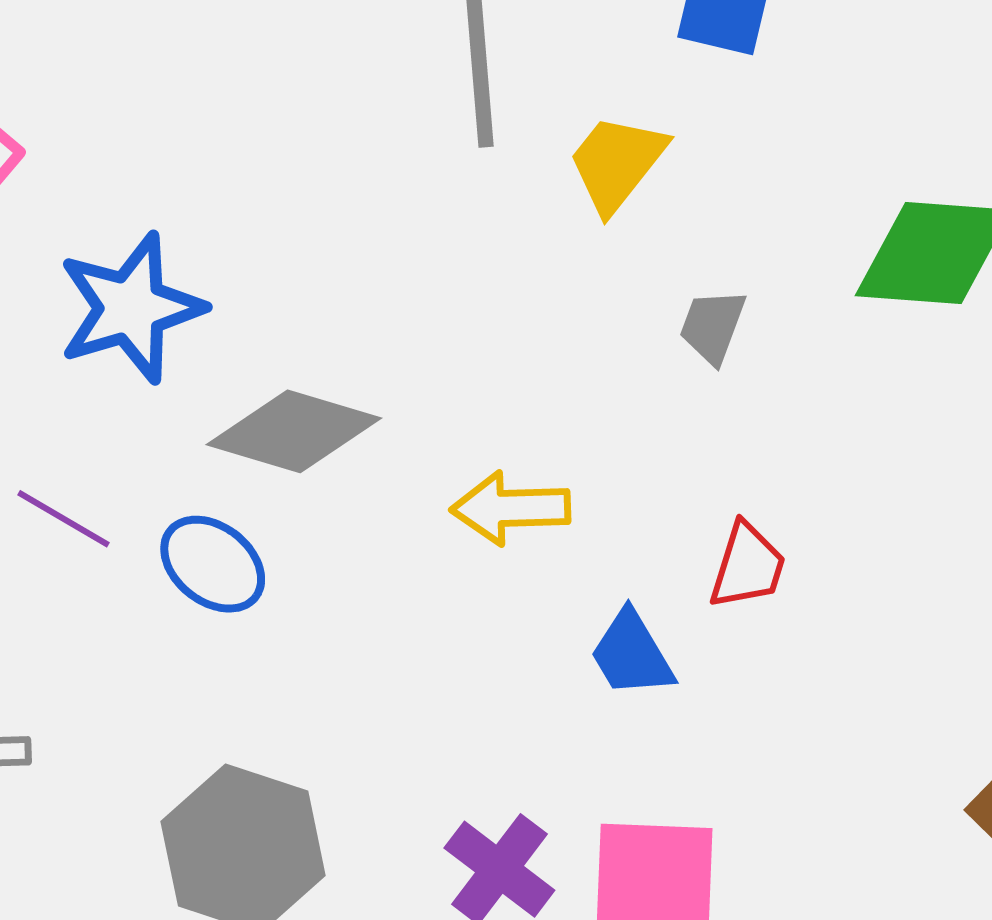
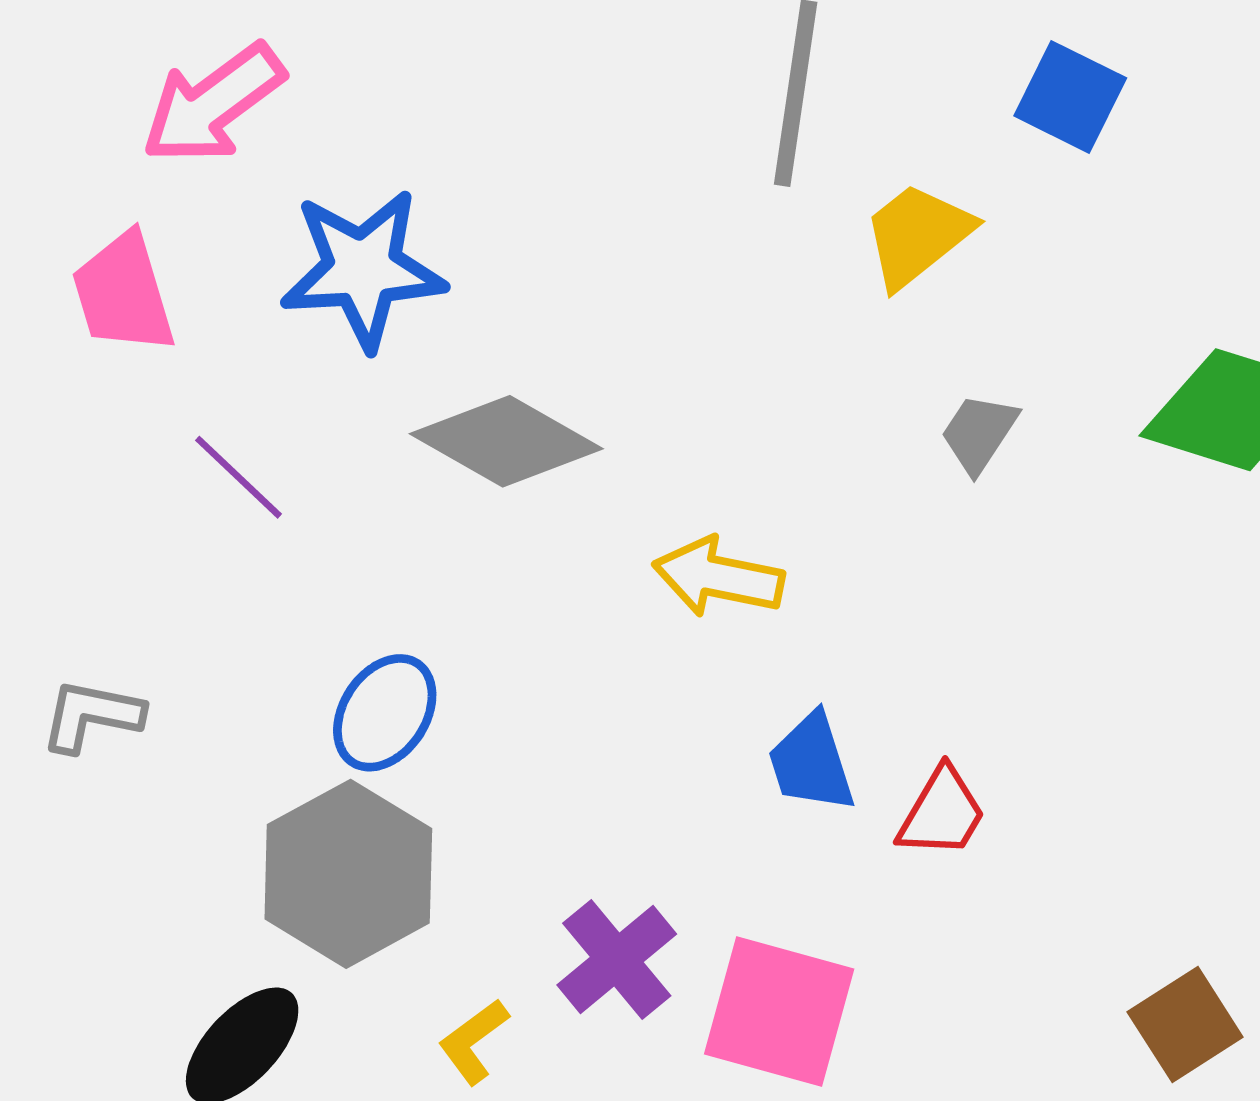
blue ellipse: (213, 564) -> (385, 713), moved, turned 72
red trapezoid: (748, 566) -> (942, 813), moved

